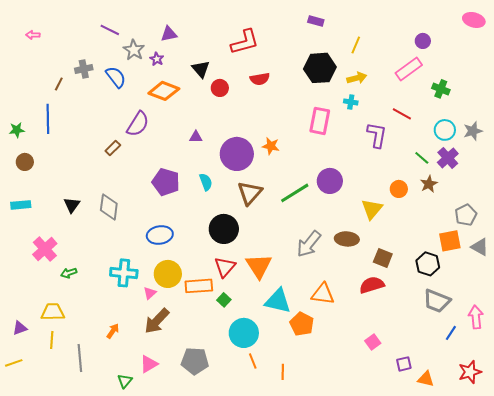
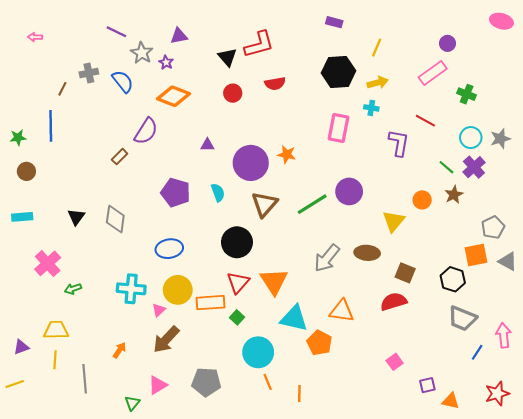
black triangle: (201, 69) -> (227, 57), moved

